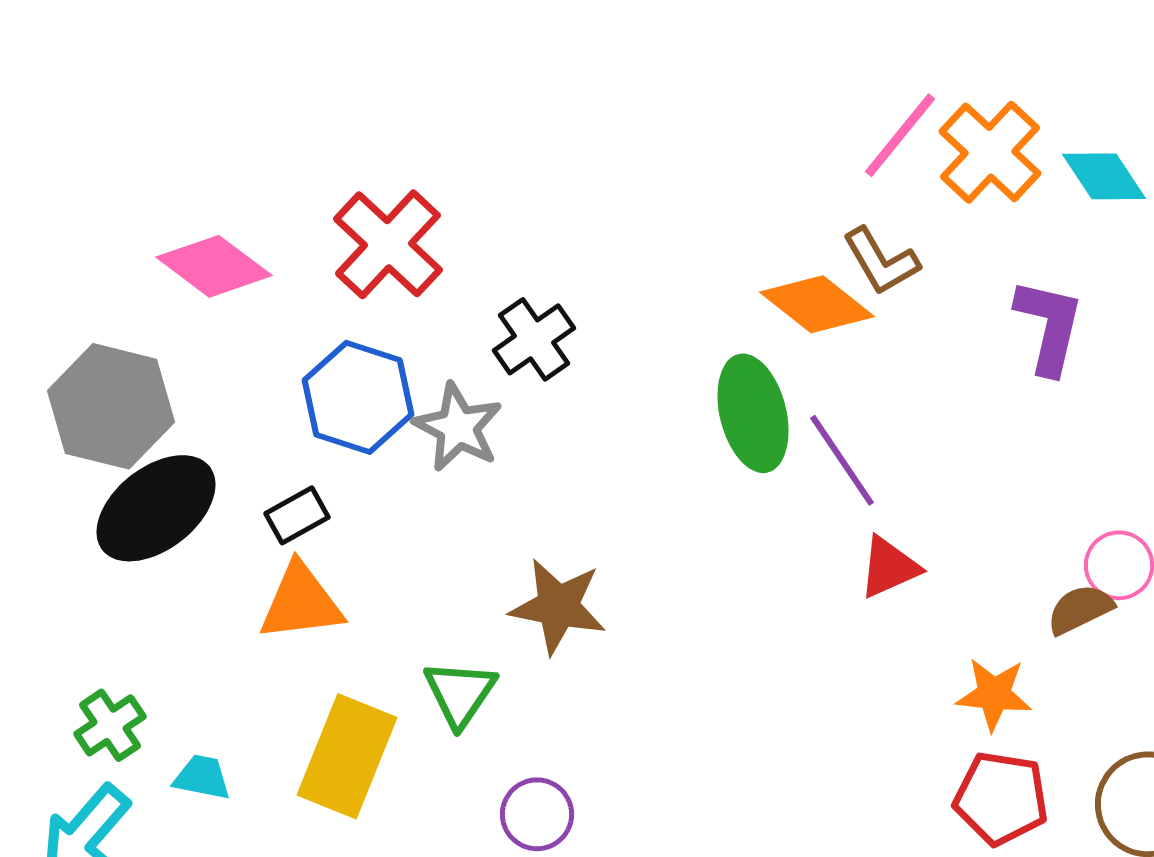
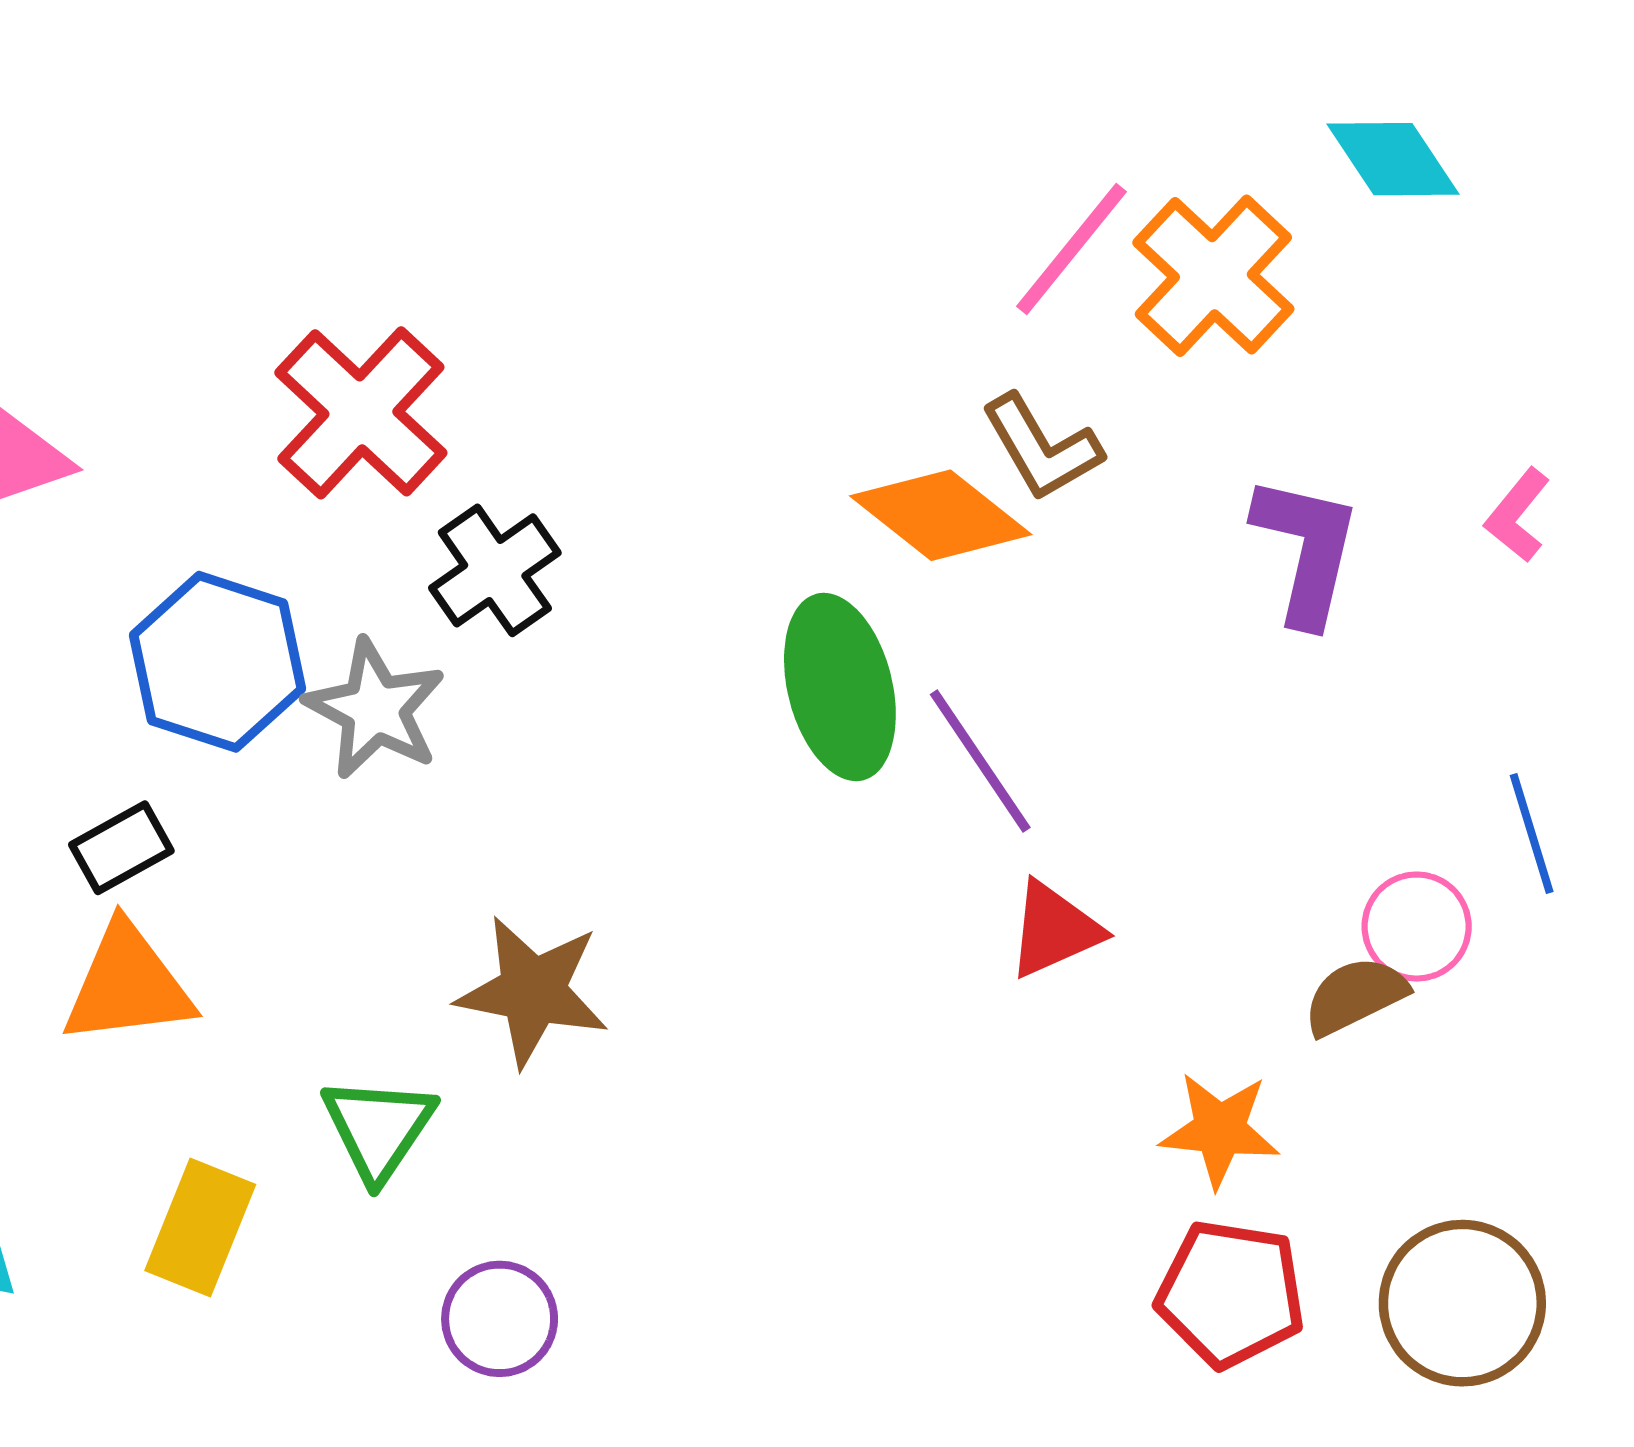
cyan diamond: (1104, 176) -> (1393, 159), moved
red cross: (388, 244) -> (361, 413), moved
yellow rectangle: (347, 756) -> (200, 1227), size x0.7

